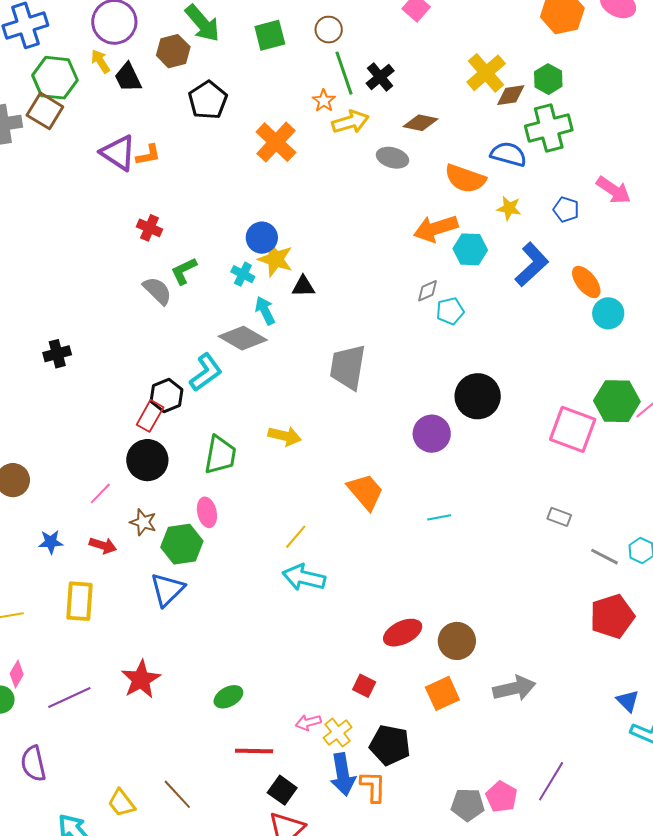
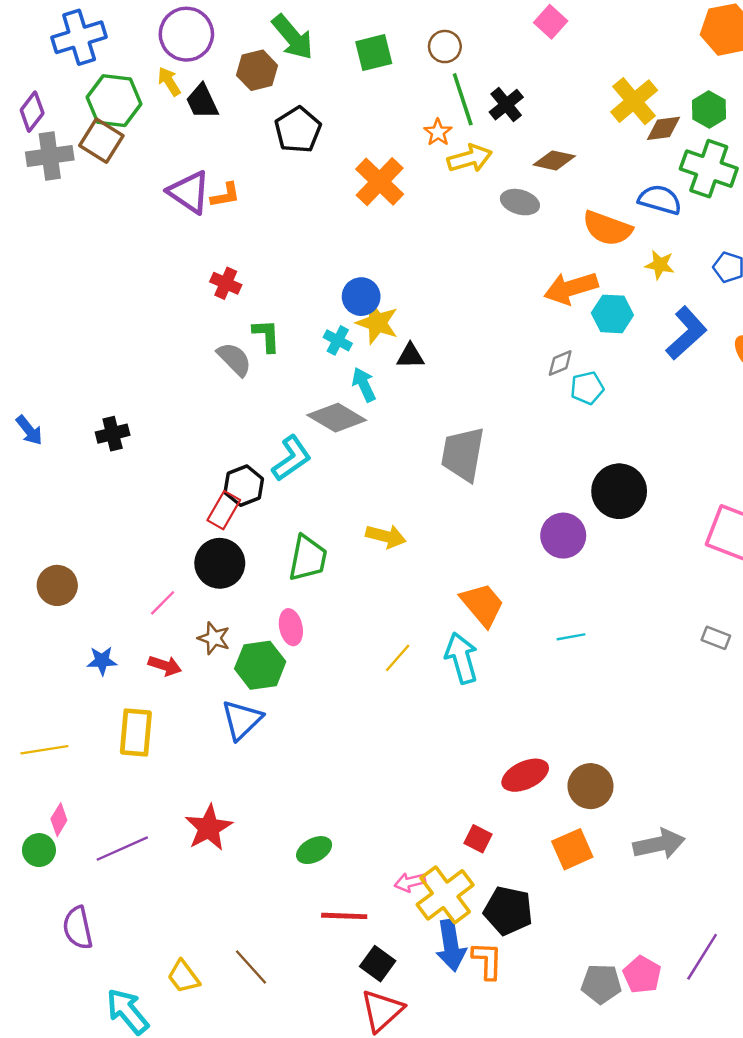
green cross: (549, 128) -> (709, 169), turned 33
green L-shape: (184, 271) -> (266, 336), turned 112
cyan arrow: (304, 577) -> (462, 658), moved, turned 60
yellow cross: (338, 733) -> (445, 895), size x1.6

